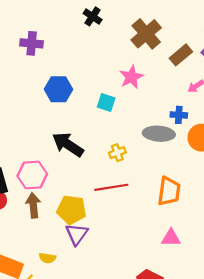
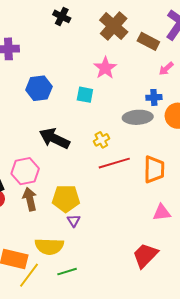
brown rectangle: (181, 55) -> (148, 41), turned 75
red line: (111, 187) -> (114, 163), moved
purple triangle: (77, 234) -> (74, 221), size x0.6
yellow semicircle: (47, 258) -> (49, 246), size x1.8

